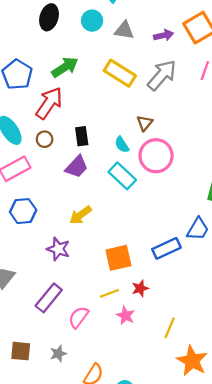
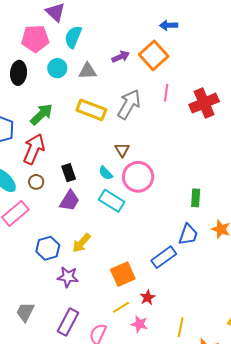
purple arrow: (164, 35) -> (121, 57), moved
blue hexagon: (23, 211) -> (48, 248), moved

